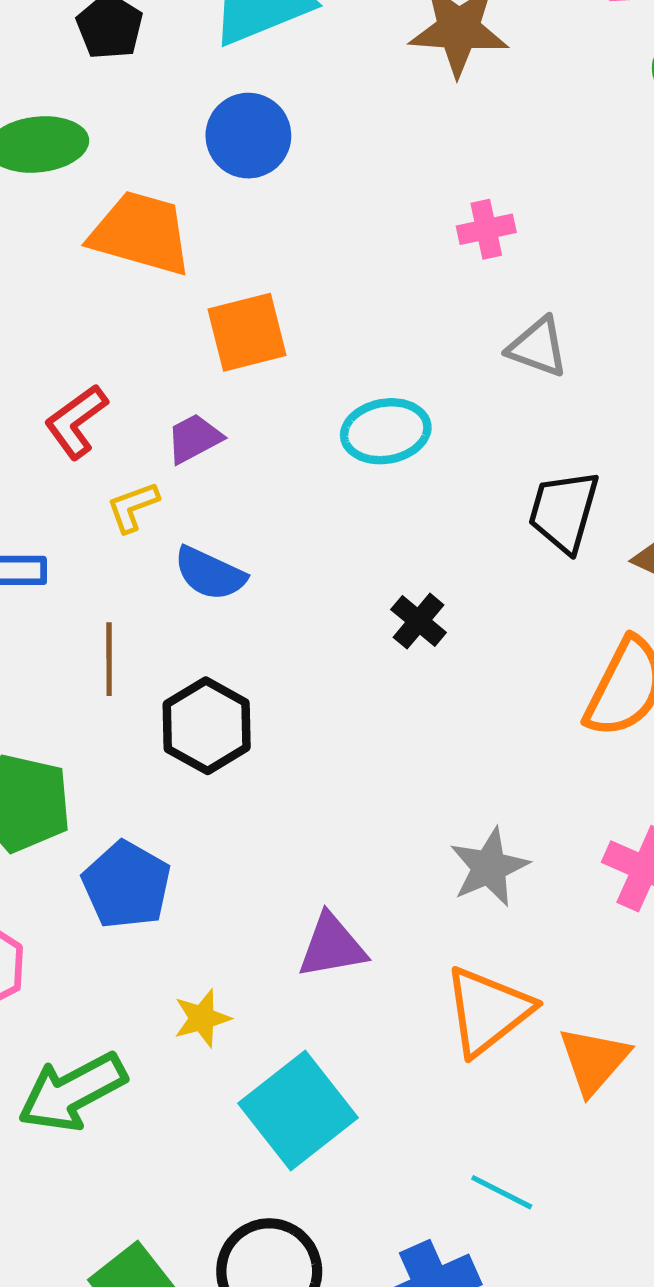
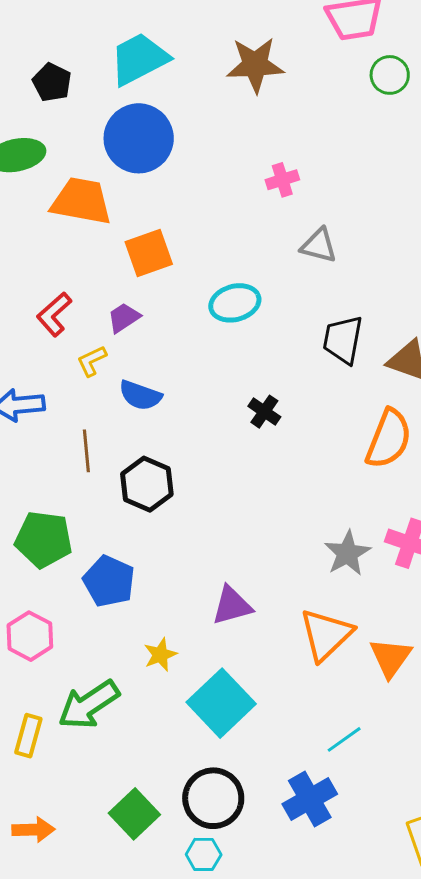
blue circle: (248, 136) -> (139, 138), size x1.4
gray star: (489, 867) -> (347, 553), moved
cyan line: (502, 1192) -> (344, 739), turned -57

